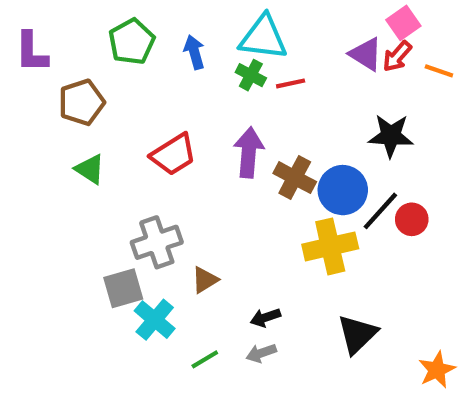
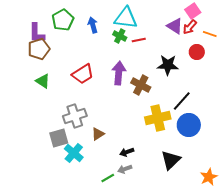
purple L-shape: (31, 52) -> (37, 33), moved
black star: (391, 136) -> (168, 65), moved
blue circle: (343, 190) -> (189, 125), moved
red circle: (412, 219) -> (197, 52), moved
green line: (205, 359) -> (108, 178), moved

